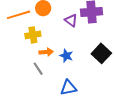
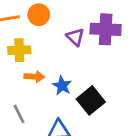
black square: (101, 53) -> (91, 100), moved
gray line: (38, 69) -> (19, 114), moved

